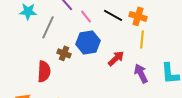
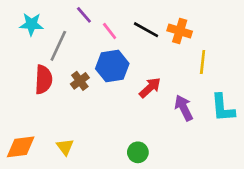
yellow line: (142, 39) -> (203, 62), moved
brown cross: (64, 53) -> (80, 81), turned 32
red semicircle: (44, 71) -> (44, 80), moved

